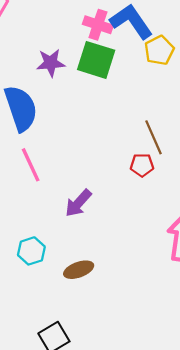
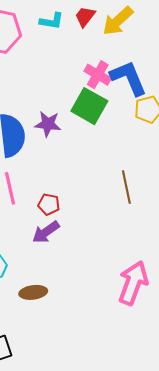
purple star: (51, 63) -> (48, 124), moved
red pentagon: (142, 165) -> (49, 204), moved

